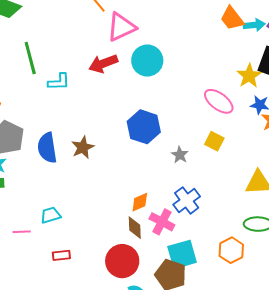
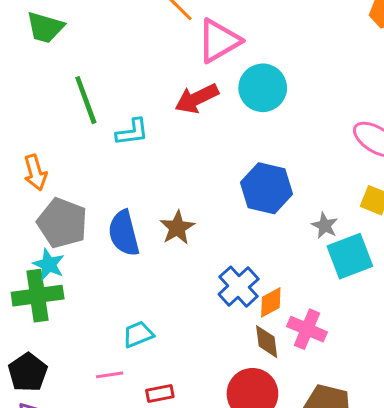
blue cross: (187, 200) -> (239, 287), moved
pink line: (22, 232) -> (110, 375), moved
cyan square: (182, 254) -> (350, 256), moved

